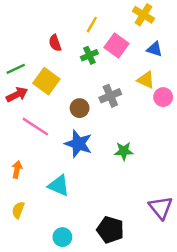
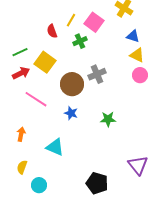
yellow line: (92, 25) -> (71, 20), moved
pink square: (116, 45) -> (94, 22), moved
yellow triangle: (146, 80) -> (137, 55), moved
brown circle: (80, 108) -> (72, 84), size x1.5
blue star: (78, 144) -> (71, 113), size x0.6
cyan circle: (62, 237) -> (39, 185), moved

